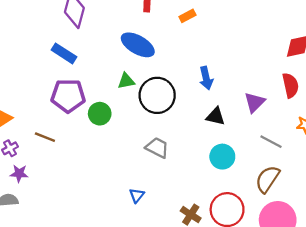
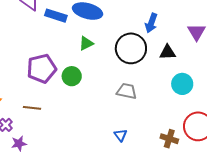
blue rectangle: (64, 53) -> (56, 16), moved
blue arrow: (206, 78) -> (151, 23), turned 48
black circle: (157, 95) -> (131, 48), moved

